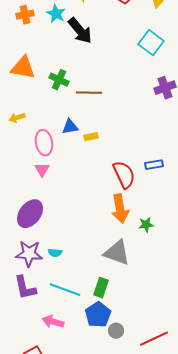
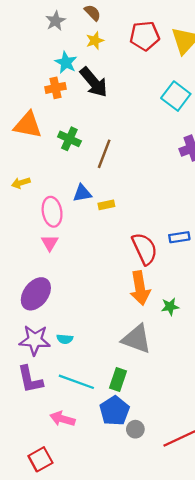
orange cross: (25, 15) -> (56, 88), moved
brown line: (89, 93) -> (104, 154), turned -70

